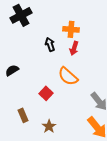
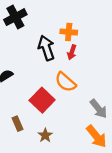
black arrow: (50, 44) -> (46, 48), size x1.6
red square: (46, 93) -> (42, 100), size x1.6

